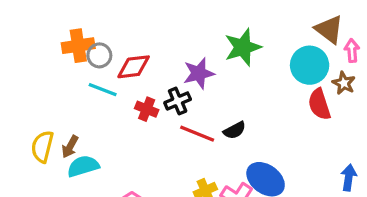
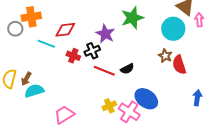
gray circle: (99, 55) -> (15, 29), moved
purple star: (199, 73) -> (105, 34), turned -30
brown star: (344, 83) -> (165, 56), moved
red semicircle: (319, 104) -> (179, 65), moved

